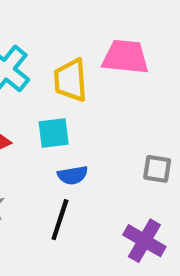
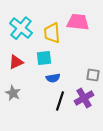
black line: (60, 220) -> (60, 101), moved
purple cross: (144, 241) -> (84, 98), moved, turned 30

